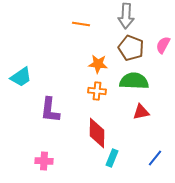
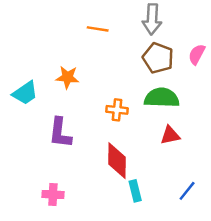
orange star: (98, 64) -> (67, 77), moved
cyan rectangle: (112, 158) -> (135, 191), turned -36

